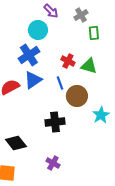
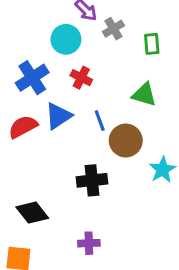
gray cross: (81, 15) -> (113, 29), moved
blue cross: (29, 55) -> (32, 78), moved
red cross: (68, 61) -> (81, 78), moved
purple cross: (53, 163) -> (89, 243), turned -32

